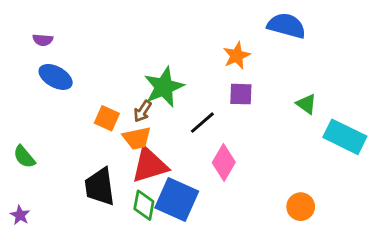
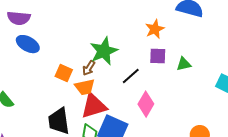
purple semicircle: (43, 40) -> (19, 18), size x1.6
green triangle: (306, 104) -> (184, 64), moved, turned -49

